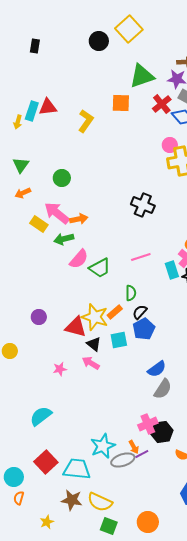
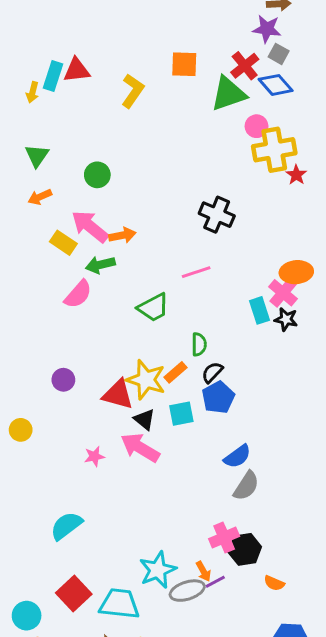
green triangle: (142, 76) -> (228, 94), moved
pink line: (141, 257) -> (196, 272), moved
pink semicircle: (79, 259) -> (78, 294), moved
pink arrow: (91, 363) -> (140, 448), size x1.5

